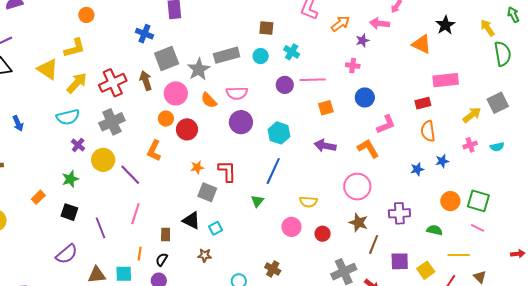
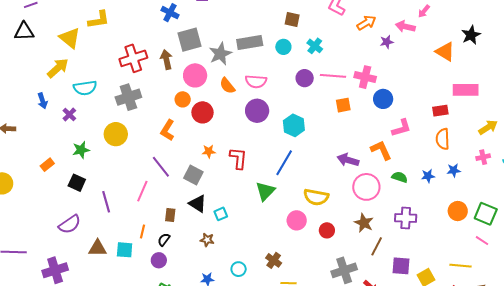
pink cross: (353, 66) -> (365, 77), moved, size x1.5
yellow arrow: (77, 83) -> (58, 68), moved
blue arrow: (18, 123) -> (42, 101), moved
purple cross: (78, 145) -> (69, 115), moved
purple arrow: (325, 146) -> (348, 160), moved
purple line: (130, 175) -> (161, 167), moved
gray square: (207, 192) -> (193, 175), moved
green triangle: (257, 201) -> (265, 191), size x1.5
yellow semicircle: (308, 202) -> (316, 197), size x1.4
green semicircle: (435, 230) -> (400, 177), moved

